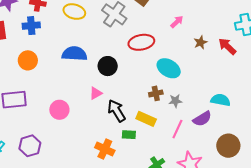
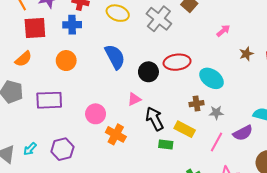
red ellipse: (141, 42) -> (177, 62), moved
blue semicircle: (74, 54) -> (115, 57), turned 55
orange cross: (105, 149) -> (116, 134), moved

